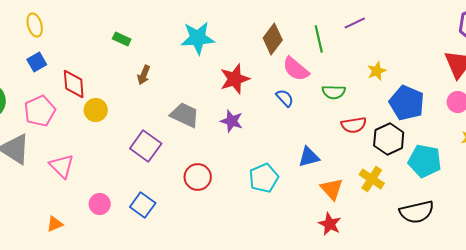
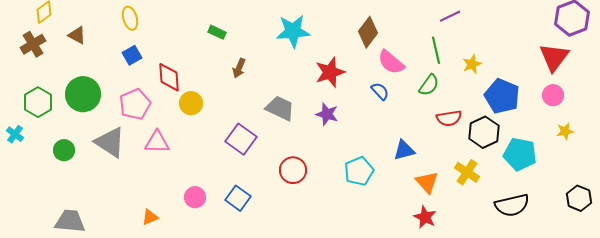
green line: (319, 39) -> (436, 50), moved
green semicircle: (334, 92) -> (429, 85), turned -55
pink triangle: (62, 166) -> (157, 142), moved, turned -44

